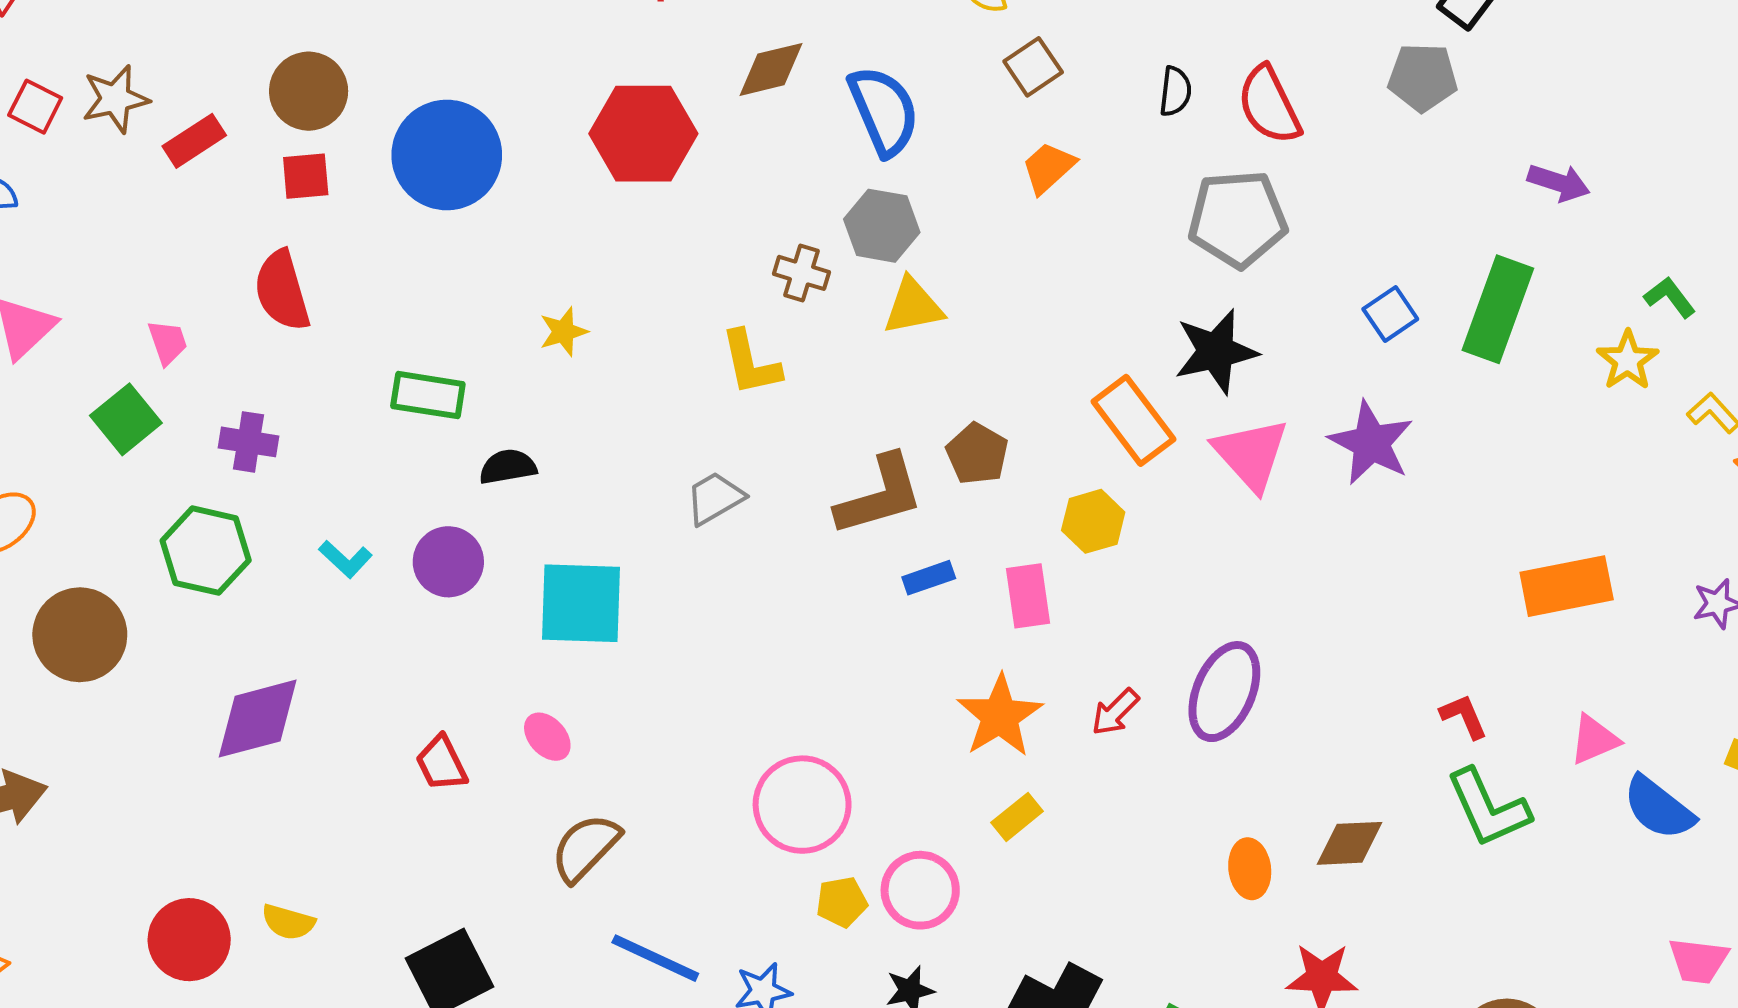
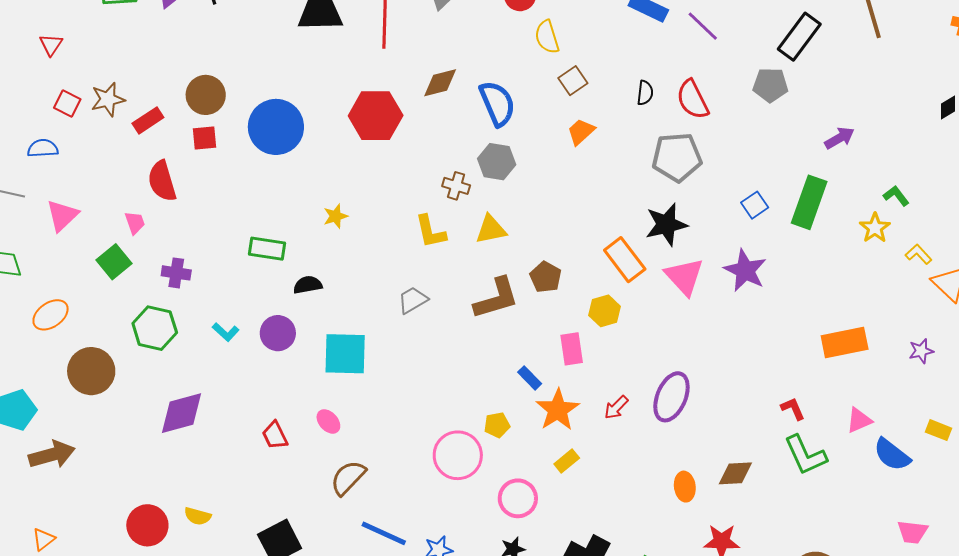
purple arrow: (1559, 183) -> (840, 138), turned -48
red semicircle: (282, 291) -> (162, 181), moved
yellow triangle: (913, 306) -> (491, 229), moved
blue rectangle: (929, 578) -> (530, 378), moved, turned 65
yellow pentagon: (842, 902) -> (497, 425), moved

